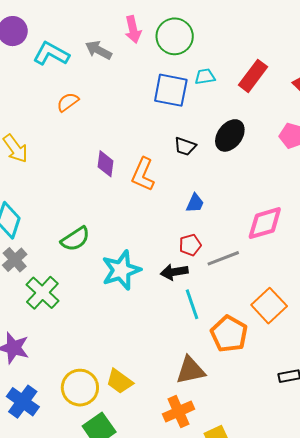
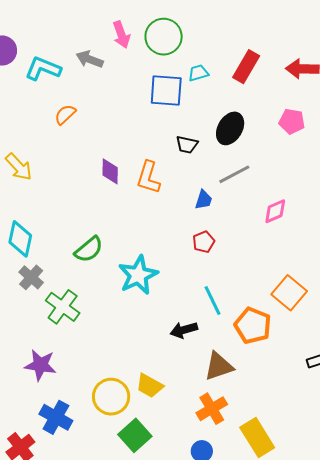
pink diamond: (265, 223) -> (275, 211), size x0.7
gray line: (223, 258) -> (234, 174), moved
black arrow: (174, 272) -> (184, 330), moved

